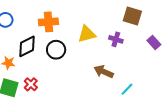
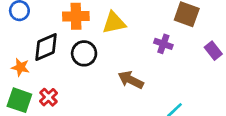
yellow triangle: (87, 34) -> (114, 23), moved
brown arrow: (104, 72) -> (131, 80), moved

